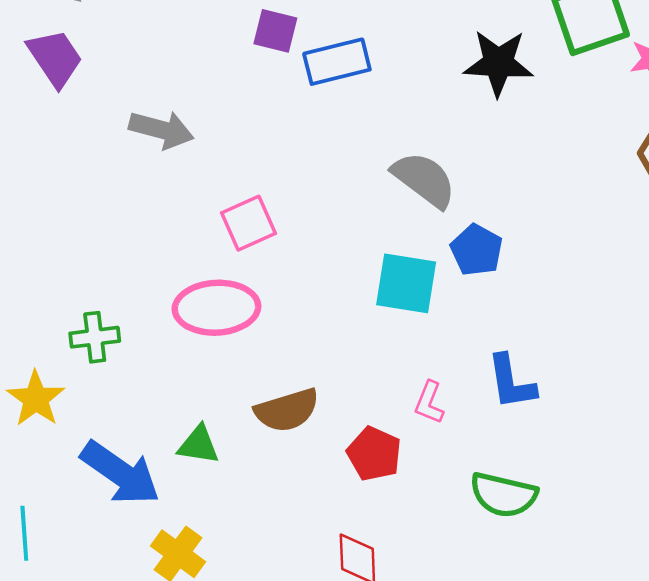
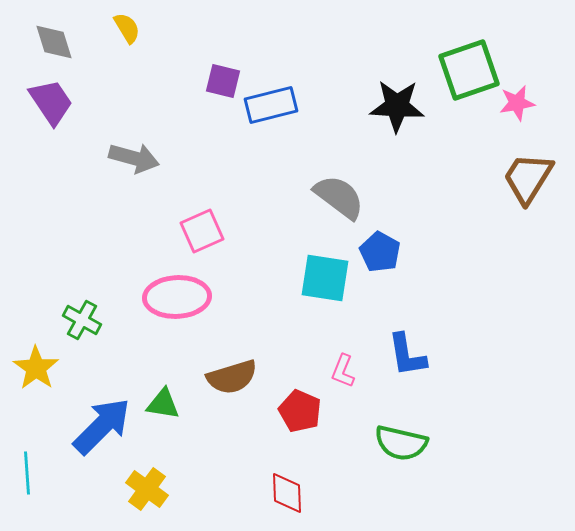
green cross: (95, 337) -> (82, 320), turned 36
blue arrow: (120, 473) -> (102, 426), turned -80

